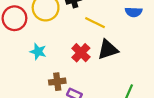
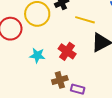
red cross: (81, 53) -> (67, 51), moved

